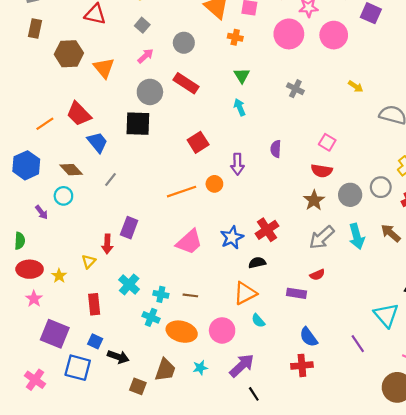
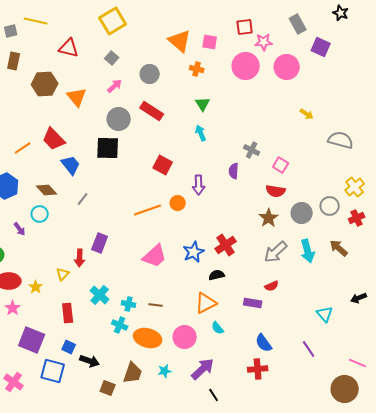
gray cross: (295, 89) -> (252, 150), moved
red square: (198, 142) -> (163, 165), turned -30
cyan triangle: (386, 315) -> (325, 314), moved, size x0.7

